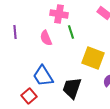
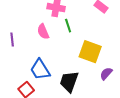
purple line: (15, 32) -> (12, 40), moved

